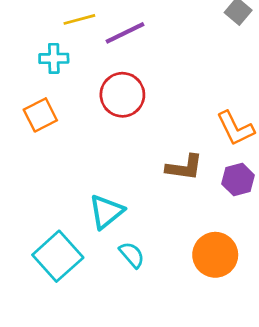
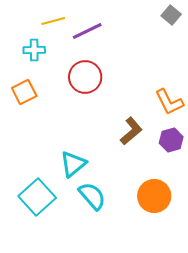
brown L-shape: (184, 167) -> (131, 131), turned -48
cyan semicircle: (132, 255) -> (92, 196), size x1.4

